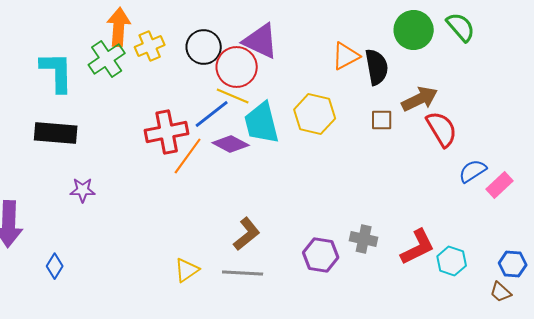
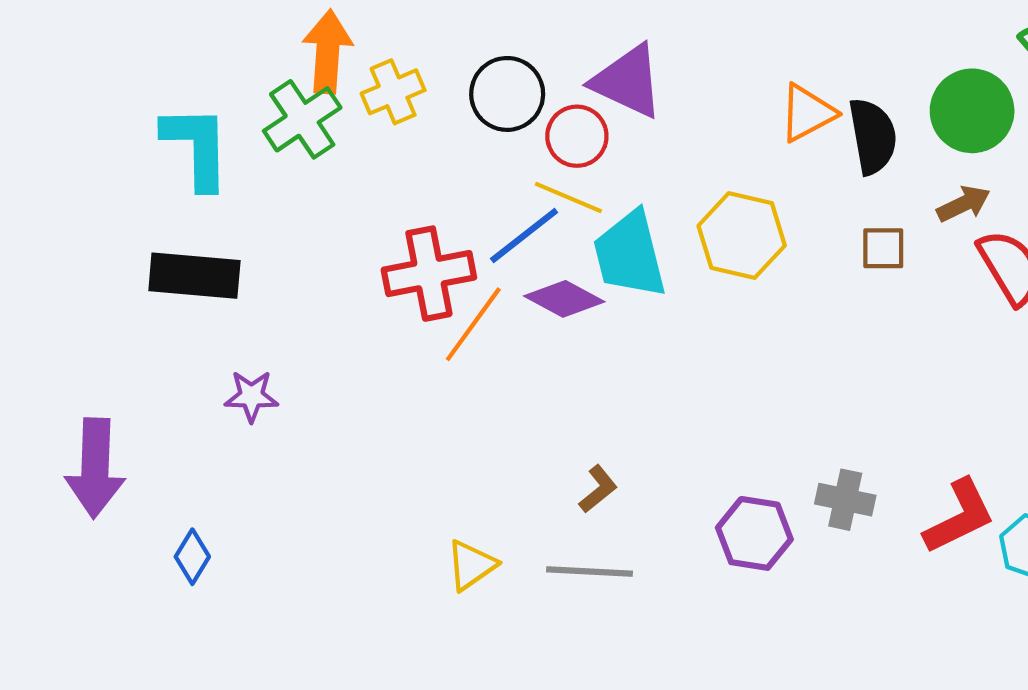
green circle: (414, 30) -> (972, 111), moved
red circle: (237, 67) -> (577, 136), size x0.7
brown arrow: (420, 99) -> (964, 204), size x0.7
brown L-shape: (247, 234) -> (598, 489), size x0.7

